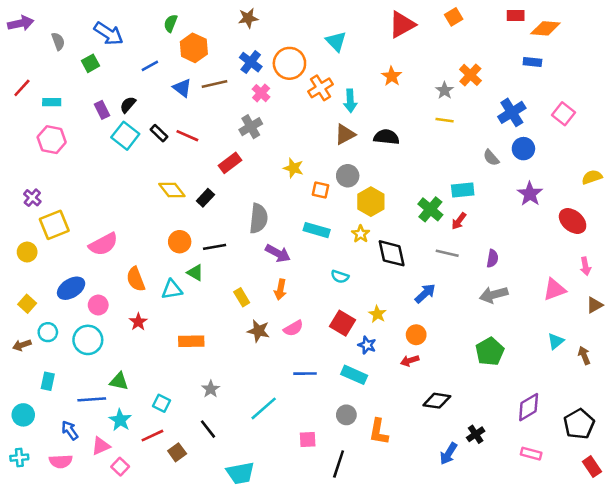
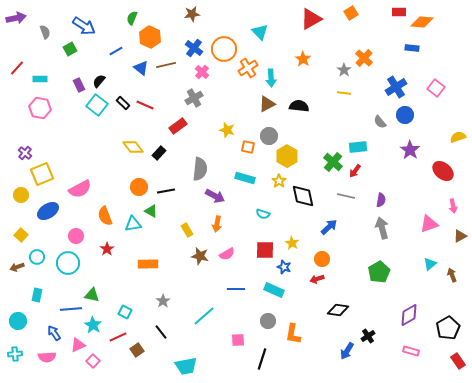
blue ellipse: (71, 288) -> (48, 211), moved
gray arrow: (494, 295) -> (382, 228), turned 90
red square: (342, 323) -> (265, 250), turned -30

